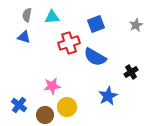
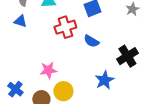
blue semicircle: (95, 57) -> (91, 41), size x0.7
black cross: (131, 72) -> (127, 56), size x1.5

